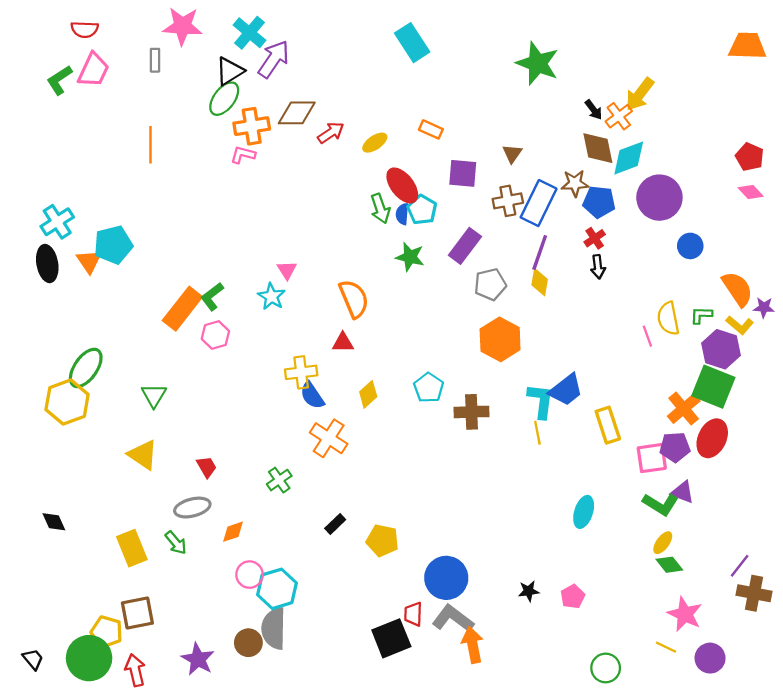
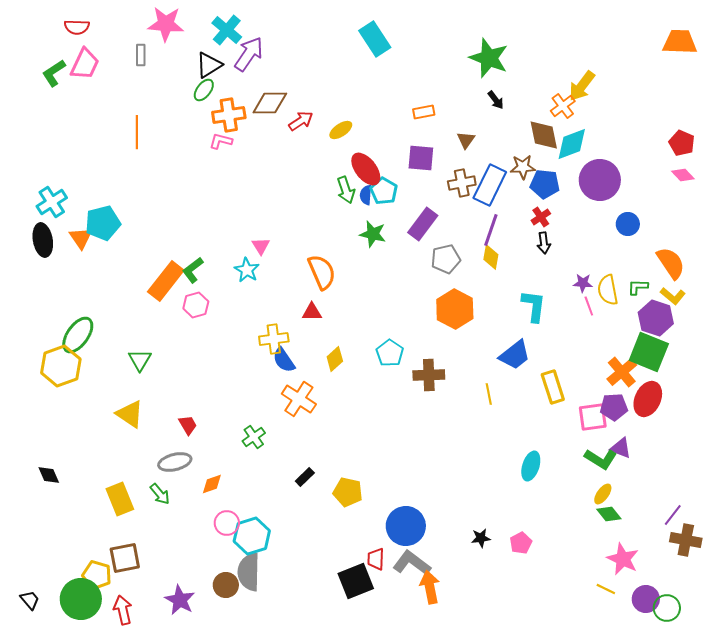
green ellipse: (224, 99) -> (204, 90), size x0.7
black arrow: (594, 110) -> (496, 100), moved
orange rectangle: (431, 129) -> (424, 112), moved, turned -35
purple star: (764, 307) -> (583, 283), moved
cyan L-shape: (541, 401) -> (534, 306), moved
green circle: (606, 668) -> (667, 608), moved

